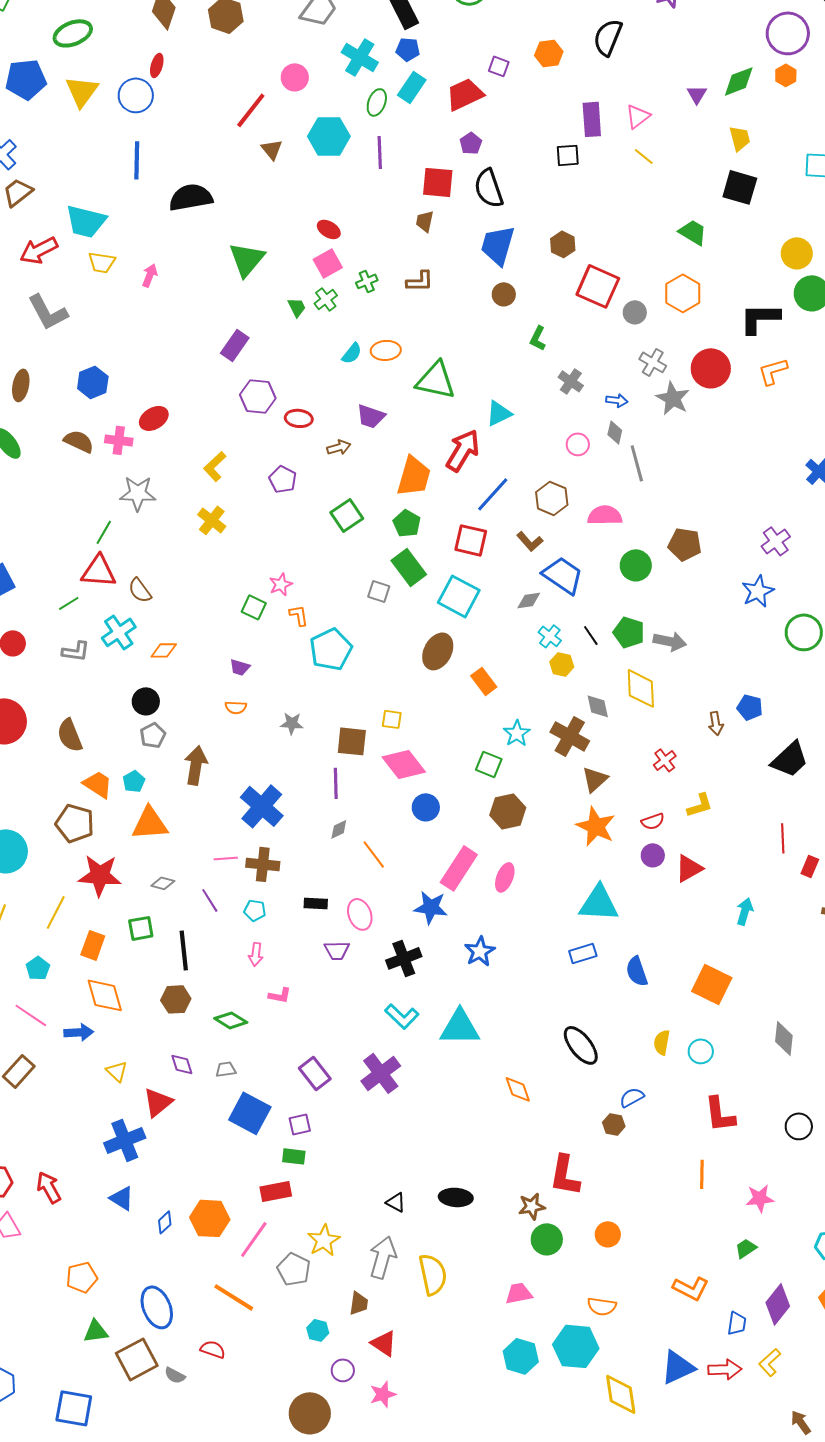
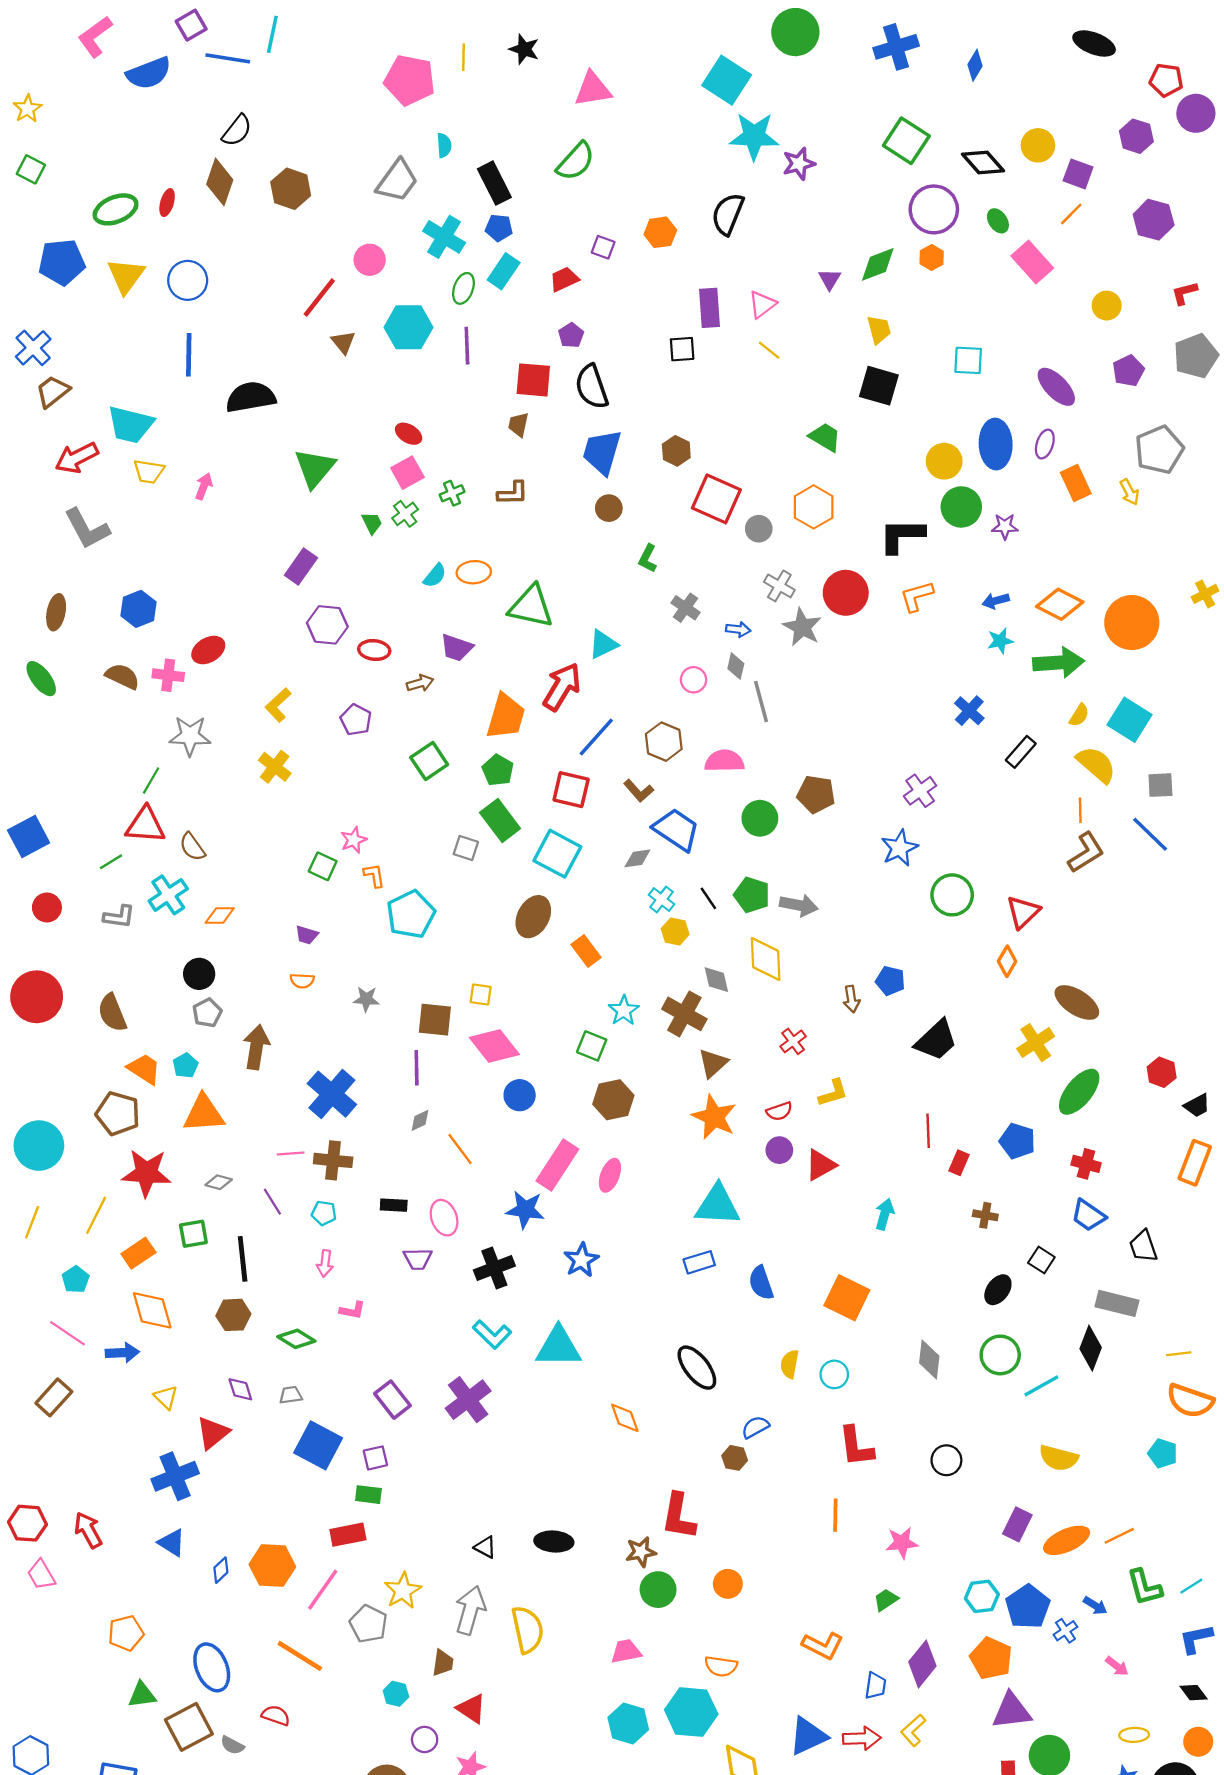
red ellipse: (157, 65) -> (167, 203), moved
red trapezoid: (465, 94) -> (564, 279), size x0.7
orange rectangle: (93, 945) -> (138, 1253), turned 36

